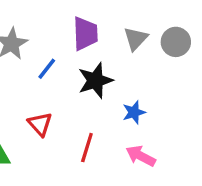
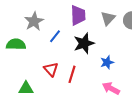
red line: (87, 148) -> (72, 74), moved

